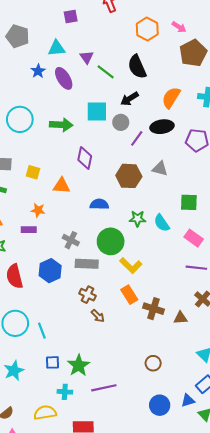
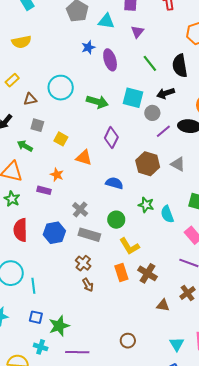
cyan triangle: (57, 48) -> (106, 21), moved
purple triangle: (87, 57) -> (137, 32), moved
green circle: (111, 241) -> (116, 220), size x0.7
brown cross: (154, 309) -> (147, 273), moved

